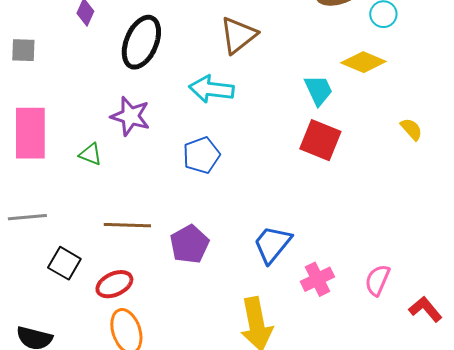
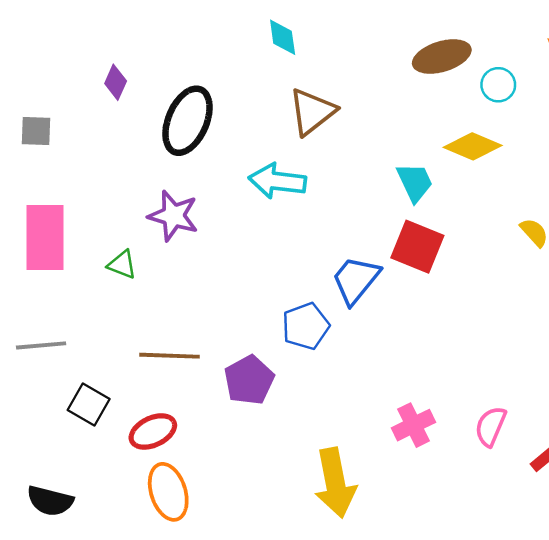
blue pentagon: (201, 155) -> (306, 326), moved
blue trapezoid: (272, 244) -> (356, 280), moved

